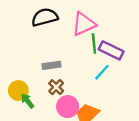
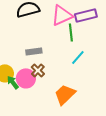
purple rectangle: (111, 50) -> (86, 15), moved, turned -40
pink circle: (68, 107) -> (26, 78), moved

